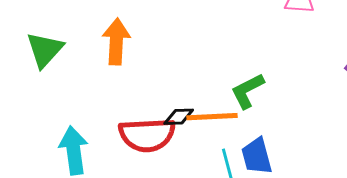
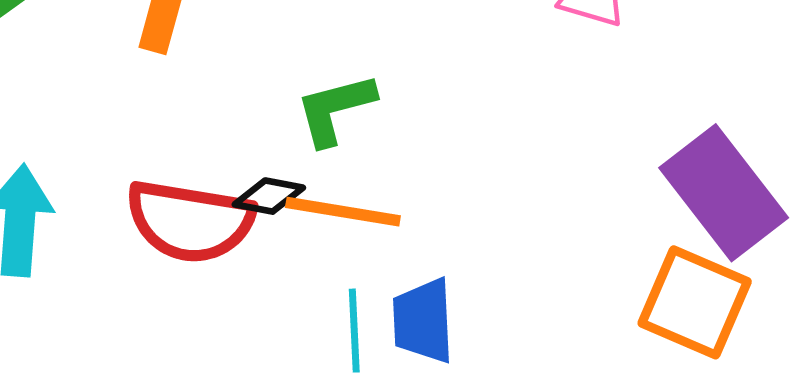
green L-shape: (247, 91) -> (335, 109), moved

